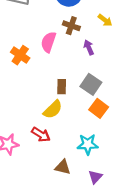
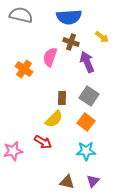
purple arrow: (89, 47) -> (87, 62), size x1.5
orange square: (99, 108) -> (86, 122), moved
brown triangle: (63, 167) -> (67, 182), moved

